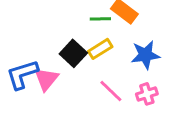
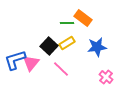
pink line: (111, 91) -> (61, 69), moved
pink cross: (147, 94) -> (106, 77), moved, turned -32

